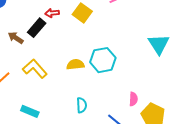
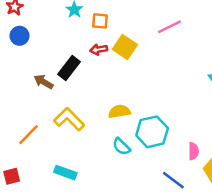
red arrow: (52, 13) -> (99, 49), moved
cyan hexagon: (103, 60) -> (152, 132), moved
cyan semicircle: (82, 105) -> (121, 147), moved, turned 140

